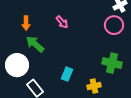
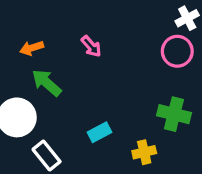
orange arrow: (26, 23) -> (32, 48), turned 72
cyan rectangle: (67, 74) -> (99, 132), turned 40

